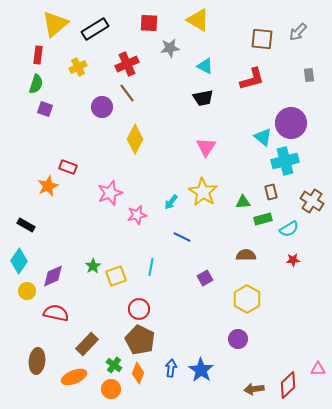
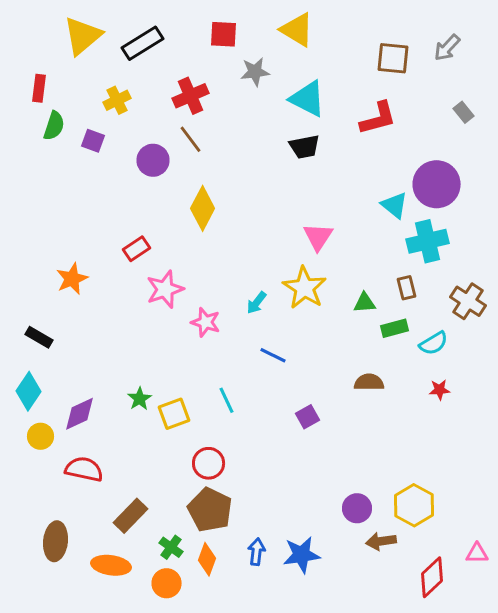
red rectangle: (38, 55) -> (39, 88), moved
cyan triangle: (205, 66) -> (308, 99), size x1.5
gray rectangle: (309, 75) -> (464, 112), turned -32
purple square: (45, 109) -> (93, 141), moved
pink triangle: (206, 147) -> (318, 237), moved
red rectangle: (68, 167) -> (136, 249), moved, turned -54
pink star: (137, 215) -> (206, 322), turned 30
cyan line: (151, 267) -> (226, 400), turned -36
yellow hexagon: (247, 299) -> (414, 505), moved
blue star: (201, 370) -> (302, 555), turned 30
orange ellipse: (74, 377) -> (111, 565), turned 30
brown arrow: (254, 389) -> (381, 541), moved

